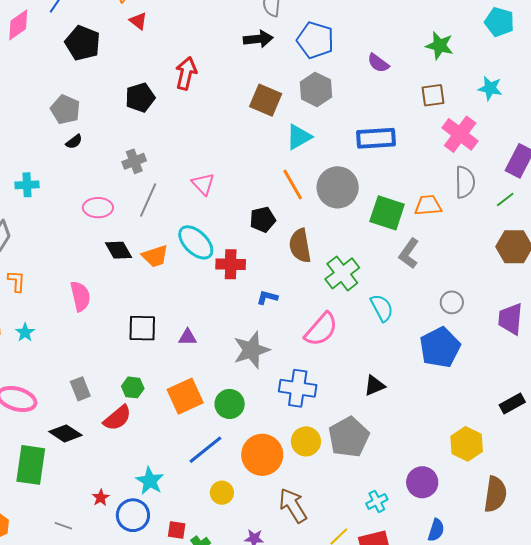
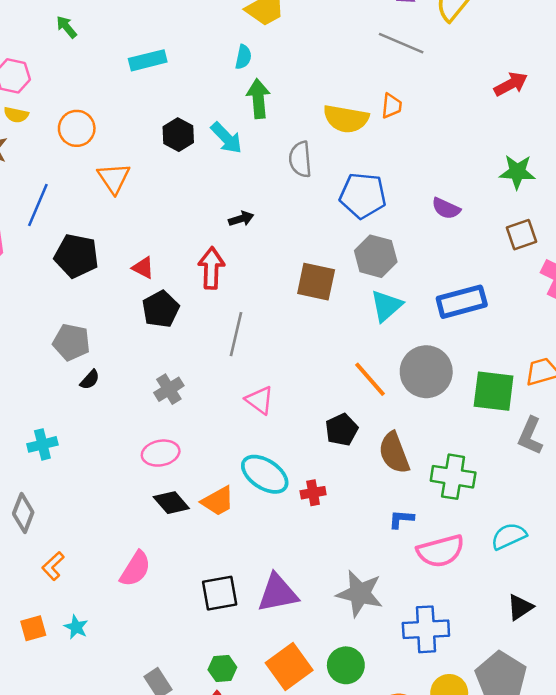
red triangle: (138, 21) -> (143, 268), moved
black arrow: (258, 39) -> (241, 219), moved, size x0.7
cyan triangle: (299, 137) -> (386, 306), moved
gray line: (148, 200) -> (236, 334), moved
pink ellipse: (98, 208) -> (161, 453), moved
red cross: (231, 264) -> (313, 493), size x0.7
green cross: (342, 273) -> (453, 477), turned -32
orange L-shape: (17, 281) -> (53, 566), turned -125
pink semicircle: (80, 296) -> (135, 569), turned 56
blue L-shape: (267, 297) -> (401, 519), moved
cyan semicircle: (382, 308) -> (509, 536), moved, turned -76
pink semicircle: (321, 329) -> (441, 551), turned 45
purple triangle: (188, 337) -> (278, 593), size x1.8
gray star: (251, 350) -> (360, 593), turned -30

